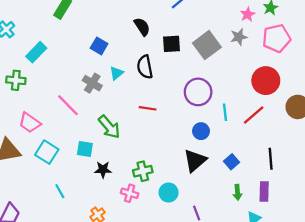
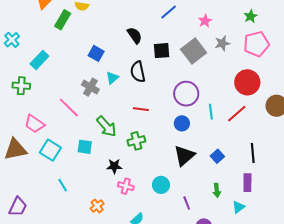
pink star: (248, 14) -> (205, 21), moved
blue circle: (201, 131) -> (182, 123), moved
black star: (103, 170) -> (114, 166), moved
green cross: (143, 171) -> (136, 141), moved
green arrow: (237, 192) -> (217, 190), moved

